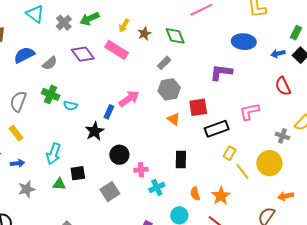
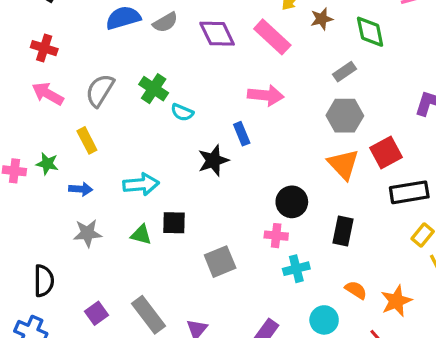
gray semicircle: (50, 63) -> (165, 22), moved
pink arrow: (129, 99) -> (266, 95), moved, turned 30
red square: (198, 107) -> (386, 153), turned -30
blue rectangle: (109, 112) -> (242, 134), turned -56
orange triangle: (174, 119) -> (343, 164), size x1.5
cyan arrow: (54, 154) -> (141, 184), turned -125
black circle: (119, 155) -> (292, 202), moved
orange semicircle: (195, 194) -> (356, 290), turned 128

